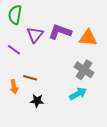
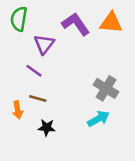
purple L-shape: (60, 32) -> (76, 24), moved, turned 35
orange triangle: (88, 38) -> (111, 23), moved
purple line: (14, 50) -> (34, 71), moved

